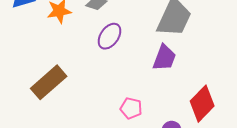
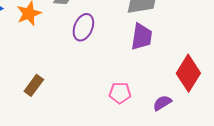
brown rectangle: (49, 82) -> (34, 85), size x0.6

